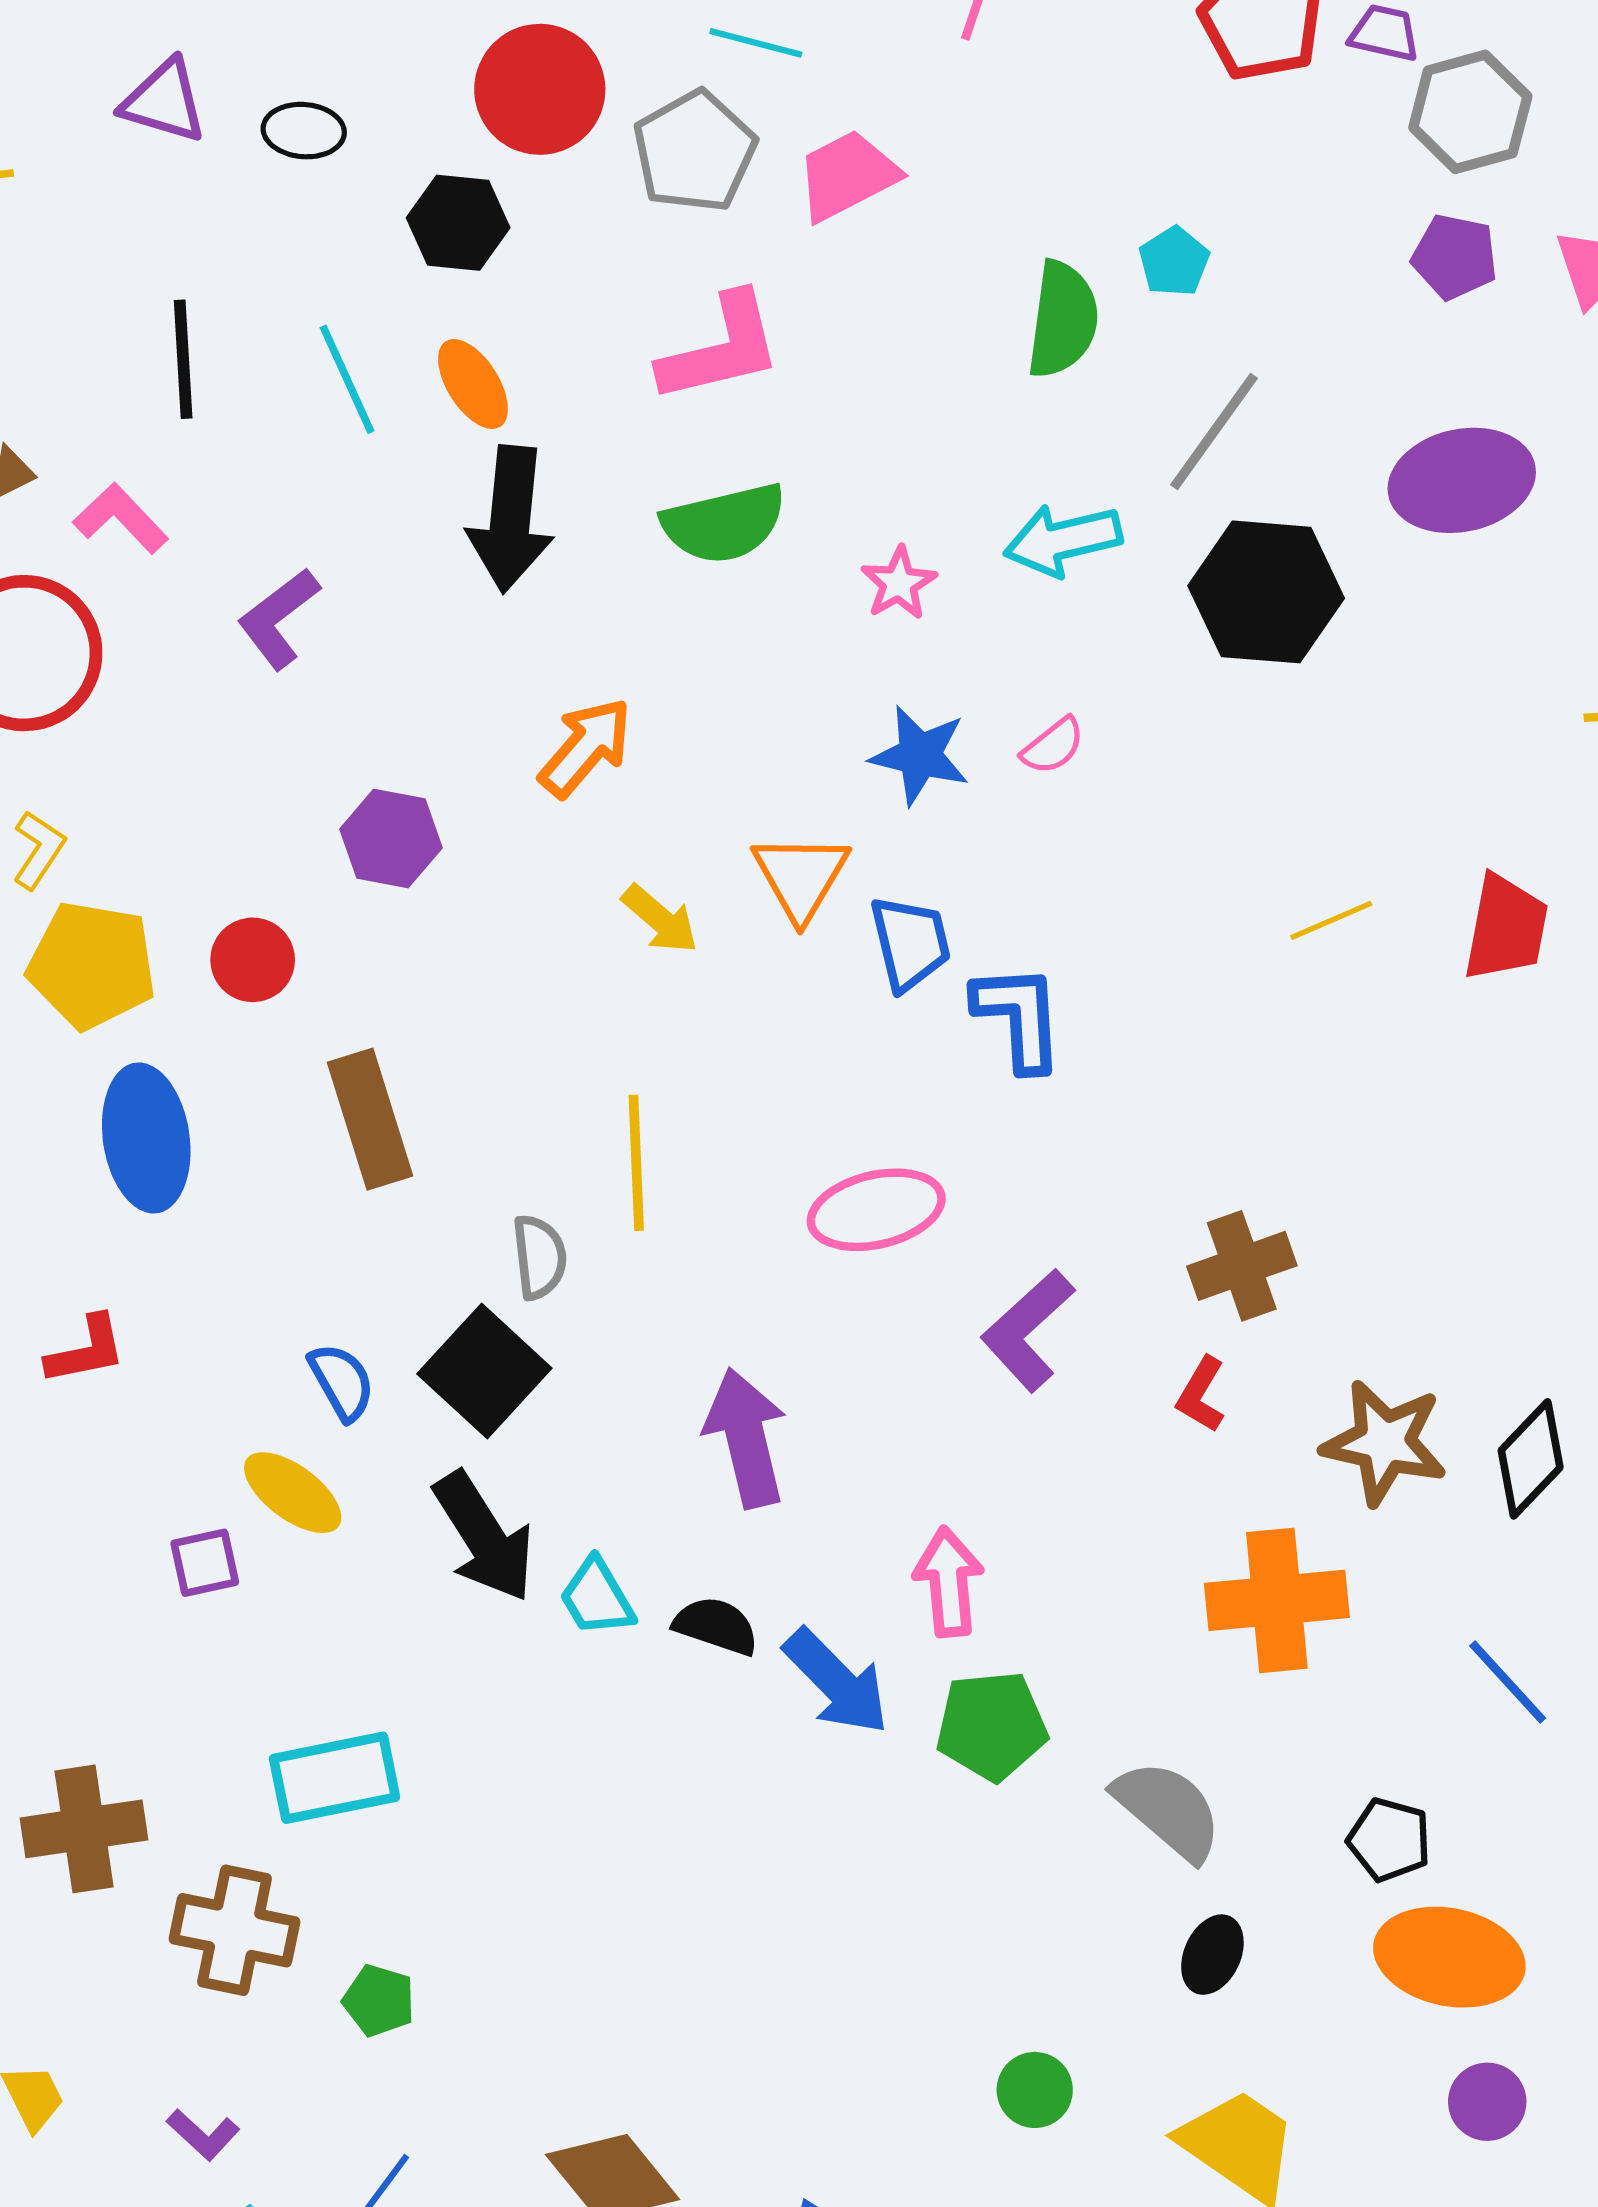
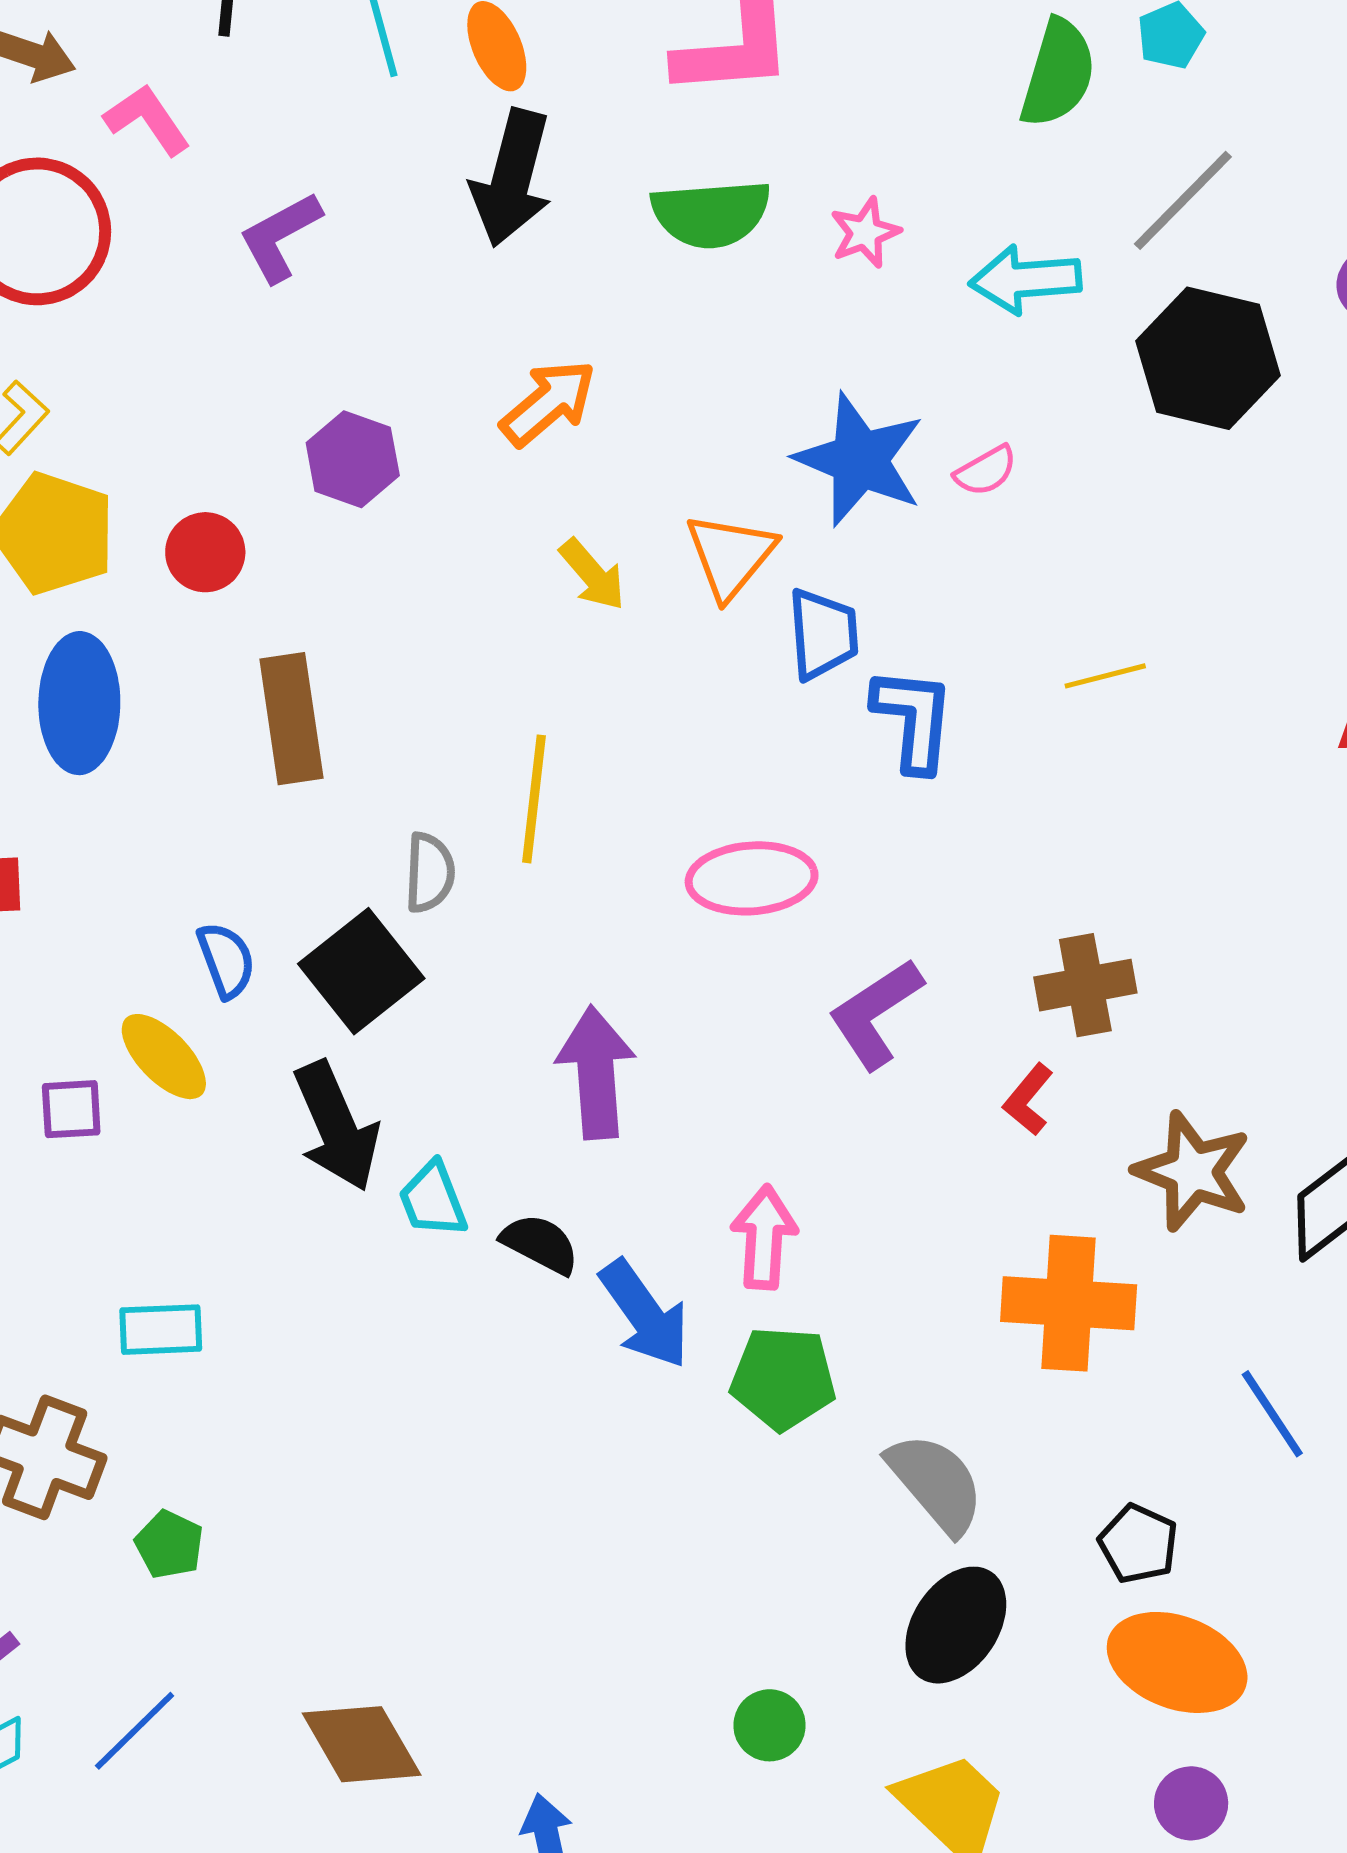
pink star: (899, 583) -> (865, 233), moved
blue star: (920, 755) -> (860, 460), size x1.4
yellow line: (1331, 920) -> (1105, 676), moved
cyan rectangle: (335, 1778) -> (161, 1330), size x0.7
black ellipse: (1212, 1955) -> (956, 1625), size x1.6

